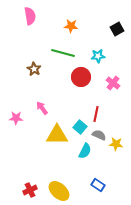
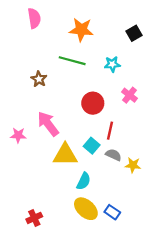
orange star: (71, 26) -> (81, 30), size x1.5
red circle: (81, 77) -> (93, 103), moved
pink arrow: (42, 108) -> (48, 124), size x1.6
cyan semicircle: (85, 151) -> (84, 181), moved
yellow ellipse: (59, 191) -> (86, 209), moved

